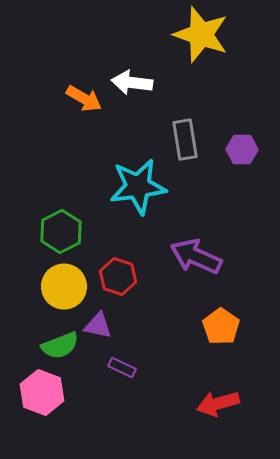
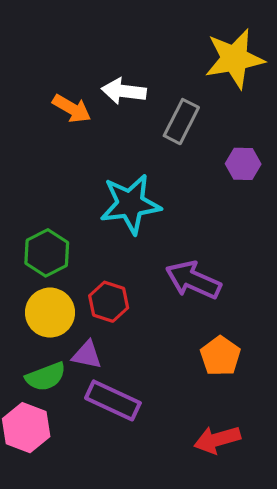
yellow star: (201, 35) -> (235, 59), moved, turned -30
gray rectangle: (185, 140) -> (181, 122), moved, turned 36
purple rectangle: (122, 368) -> (113, 400), size x1.8

